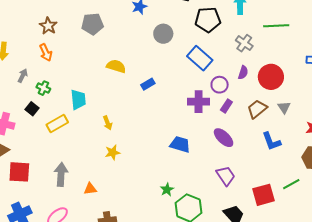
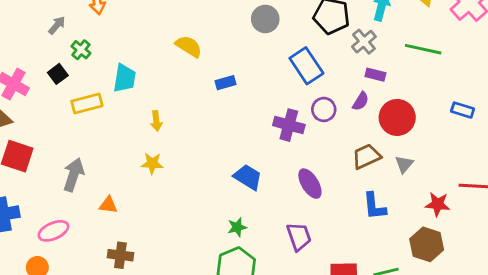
gray cross: (244, 43) -> (364, 42), moved
purple rectangle: (226, 106) -> (375, 75), moved, turned 56
green star: (167, 190) -> (237, 227), moved

